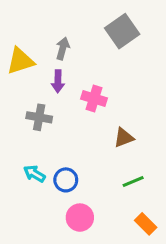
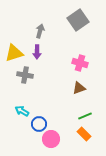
yellow triangle: (20, 61) -> (14, 53), moved
pink cross: (94, 99) -> (80, 63), moved
blue circle: (66, 180) -> (39, 124), moved
orange rectangle: (146, 224) -> (84, 134), moved

